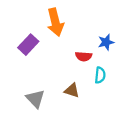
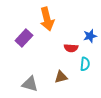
brown triangle: (72, 90) -> (61, 77), turned -32
gray triangle: (35, 99) -> (30, 84), turned -30

